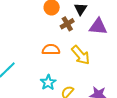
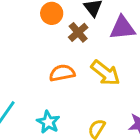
cyan star: (48, 82) -> (48, 122), moved

